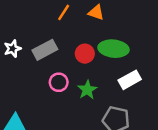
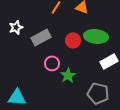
white star: (13, 49) -> (16, 27), moved
green star: (87, 90) -> (68, 75), moved

